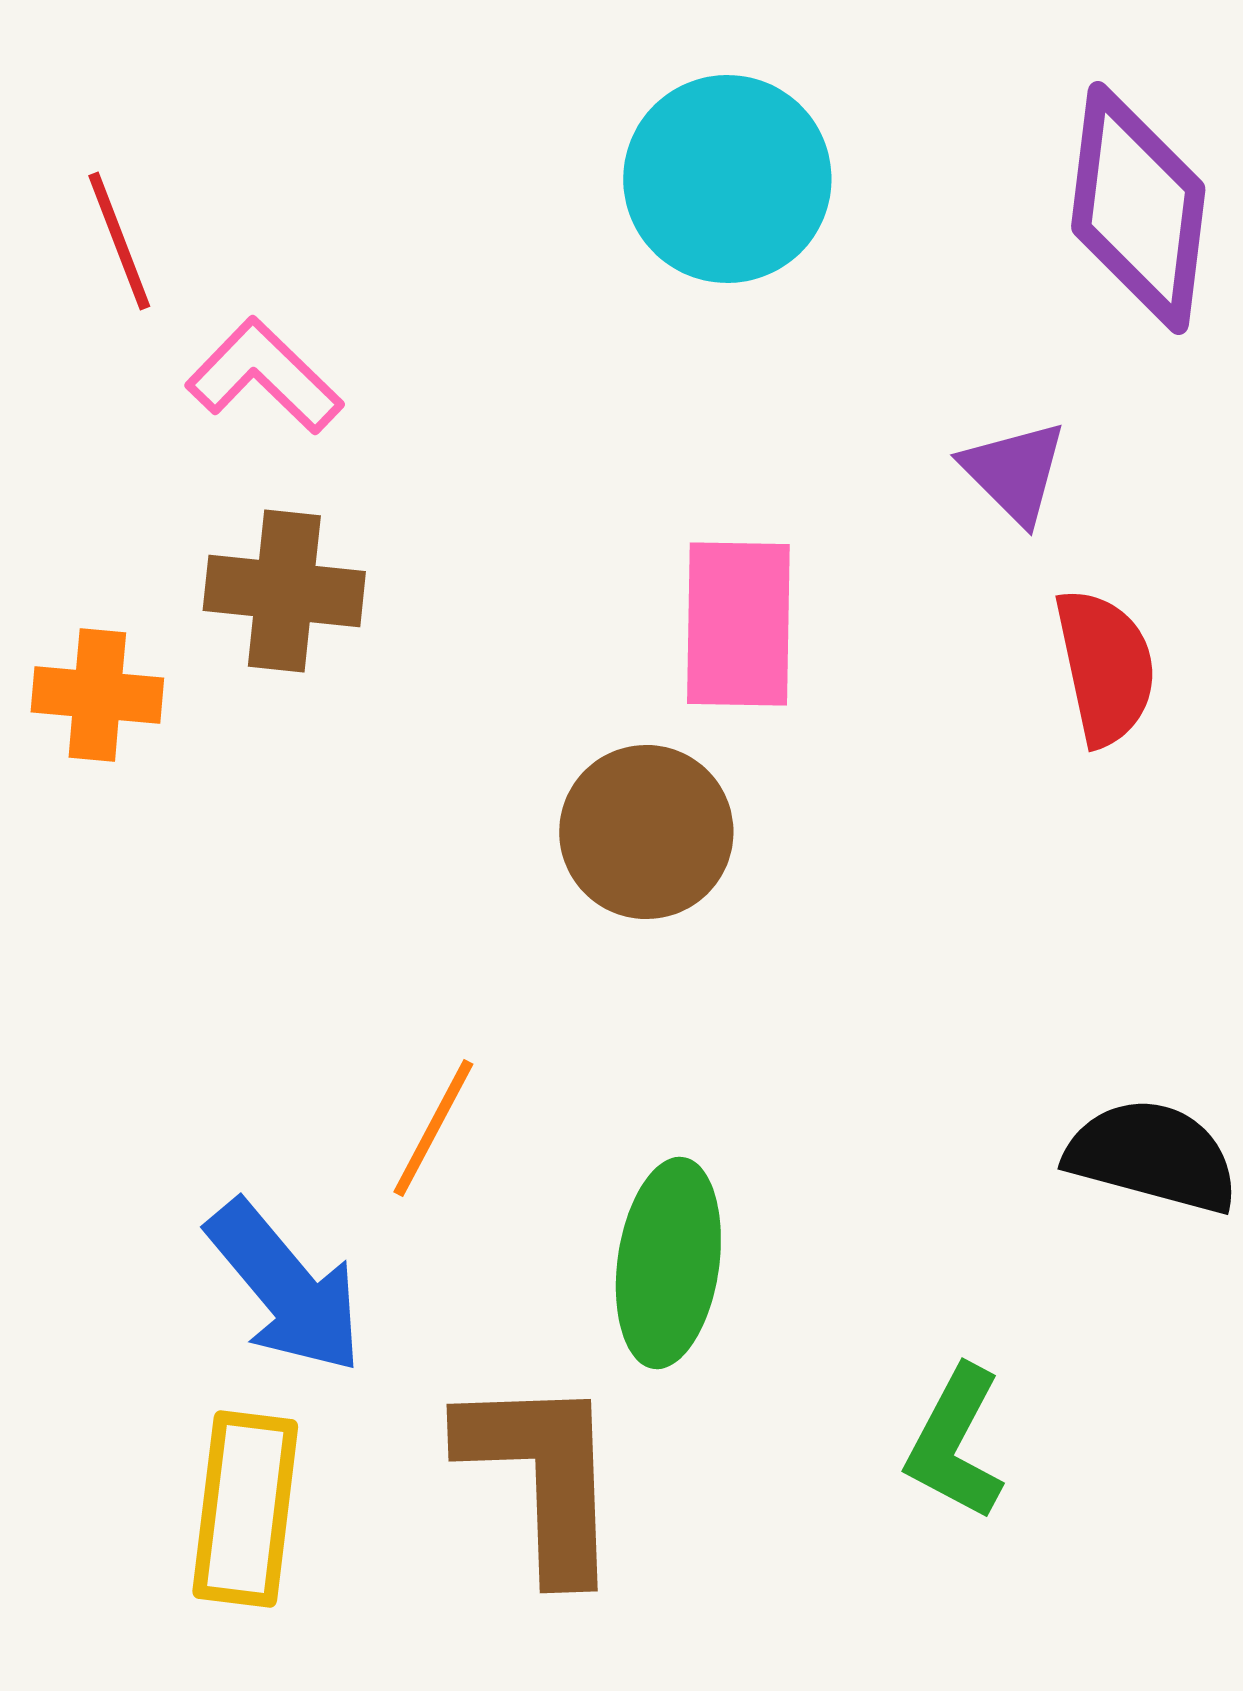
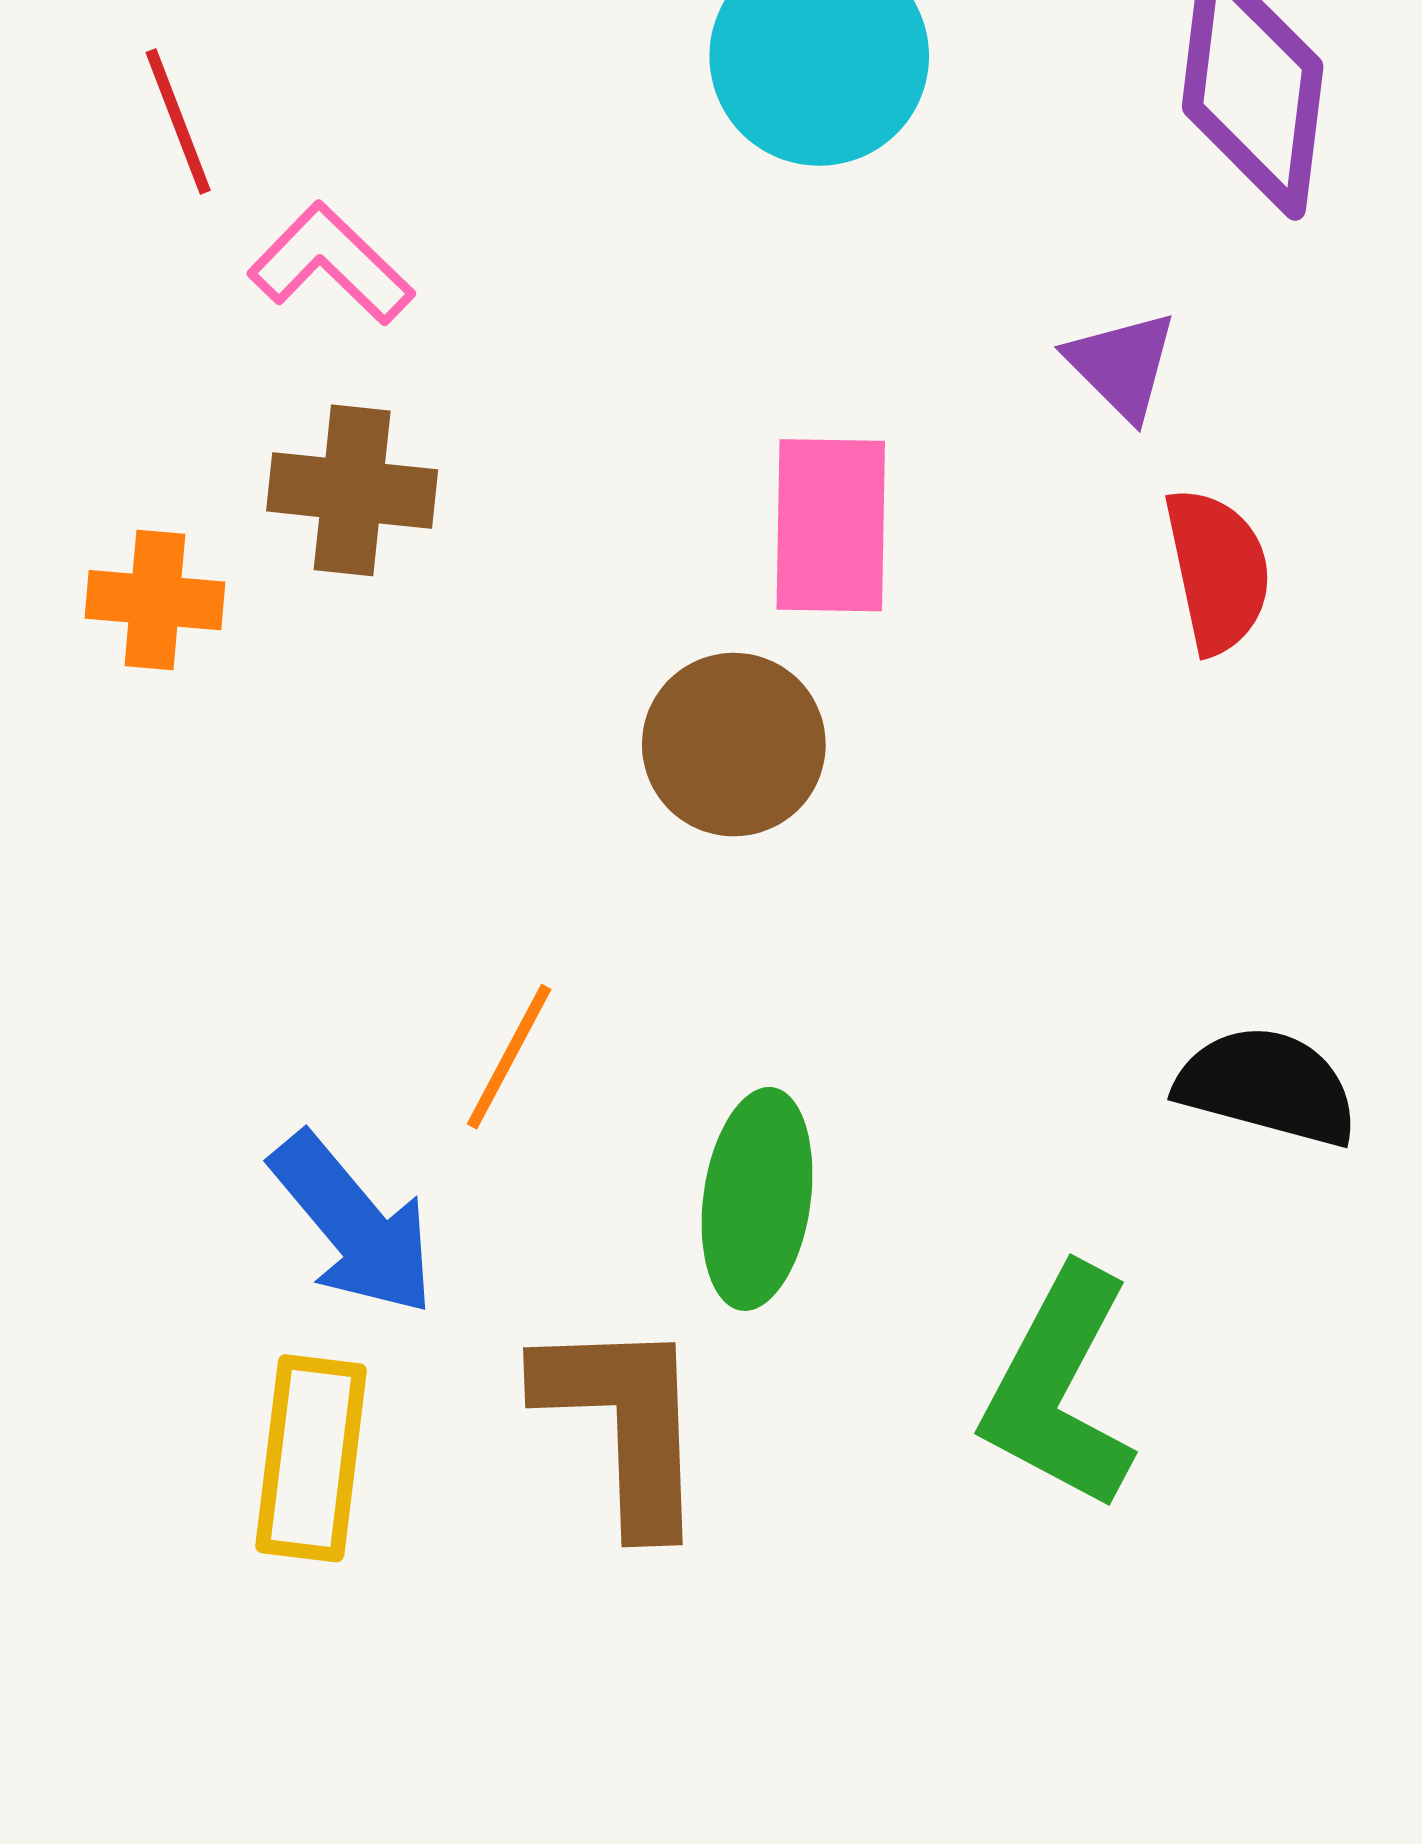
green L-shape: (955, 1443) -> (1060, 1389), size x1.5

